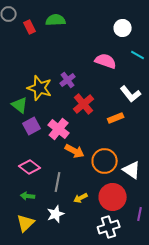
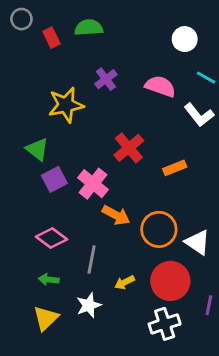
purple cross: (68, 80) -> (106, 79), moved
yellow star: (40, 88) -> (66, 105), moved, turned -30
white L-shape: (131, 94) -> (199, 115), moved

